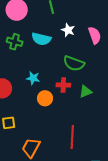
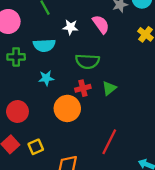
cyan star: (33, 78) -> (46, 78), moved
orange circle: (45, 98) -> (67, 108), size x1.5
red line: (72, 137) -> (109, 142), turned 40

